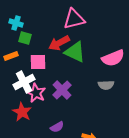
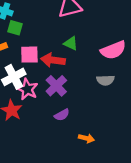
red arrow: (59, 43) -> (53, 60), moved, turned 35
green triangle: (75, 52) -> (71, 43), size x0.6
purple semicircle: (57, 127) -> (62, 115), moved

